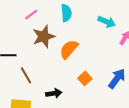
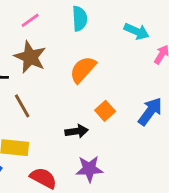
brown star: (44, 37) -> (30, 57), moved, turned -30
black arrow: (54, 93) -> (77, 131), moved

